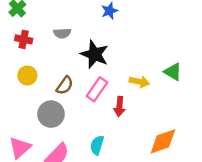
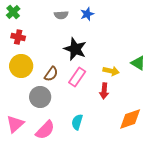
gray semicircle: (62, 33) -> (61, 15), moved
yellow circle: (27, 75) -> (21, 66), size x1.5
red arrow: (119, 107) -> (104, 91), moved

